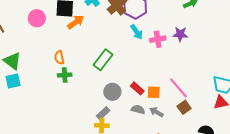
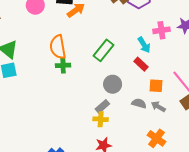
cyan arrow: (137, 32) -> (144, 45), moved
orange semicircle: (59, 58) -> (58, 47), size x1.6
red rectangle: (137, 88) -> (141, 64), moved

